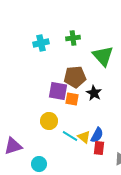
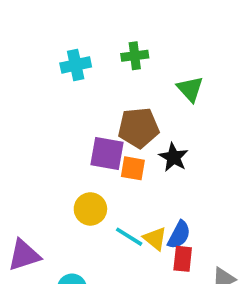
green triangle: (103, 56) -> (190, 89), size x0.7

